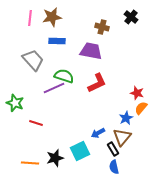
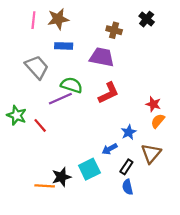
blue star: (126, 118) -> (129, 132), moved
red line: (36, 123) -> (40, 125), moved, turned 32
brown triangle: (122, 137) -> (151, 153), moved
black rectangle: (113, 149) -> (126, 167), turned 64
orange line: (30, 163) -> (45, 186), moved

